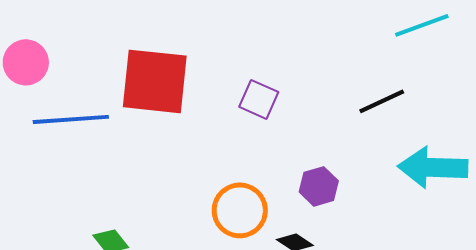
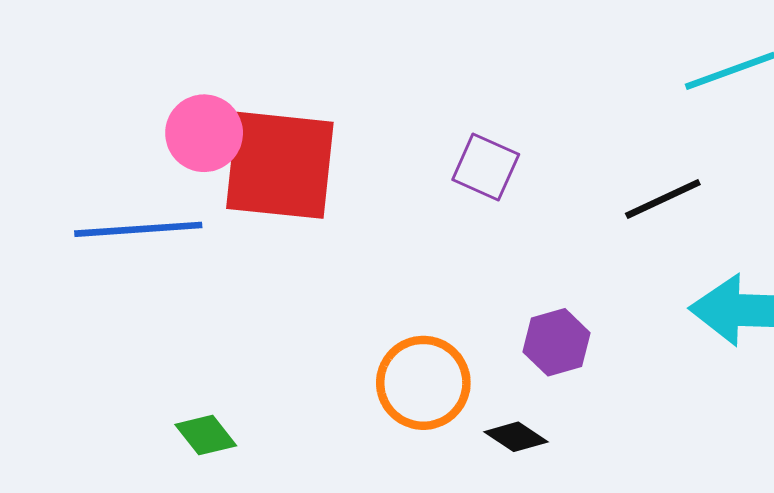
pink circle: (26, 62) -> (204, 133), moved
purple square: (259, 99) -> (486, 167), moved

